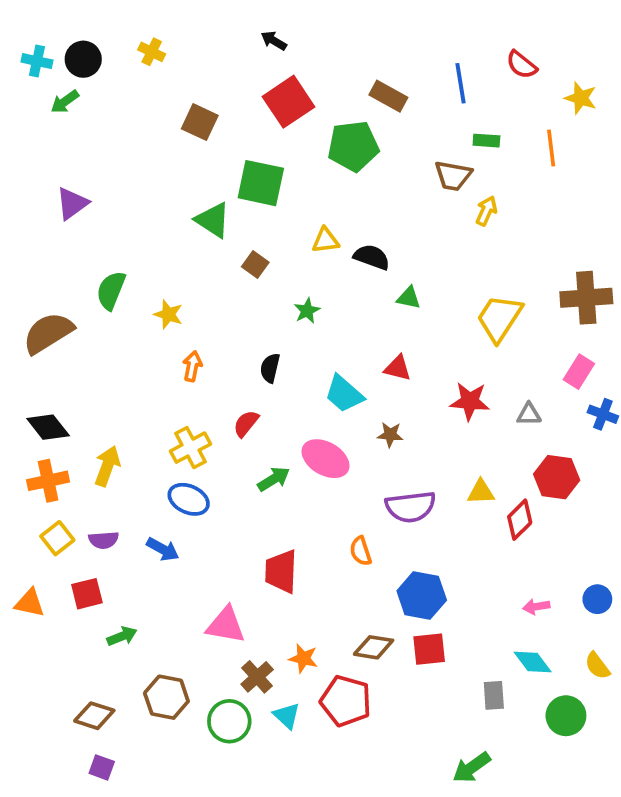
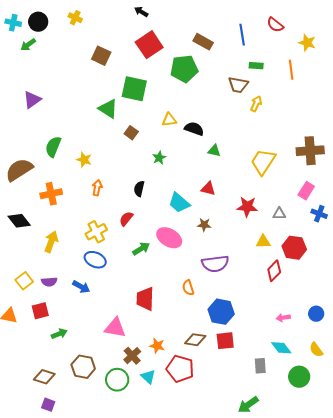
orange cross: (48, 481) -> (51, 194), moved
yellow triangle: (481, 492) -> (263, 242), moved

